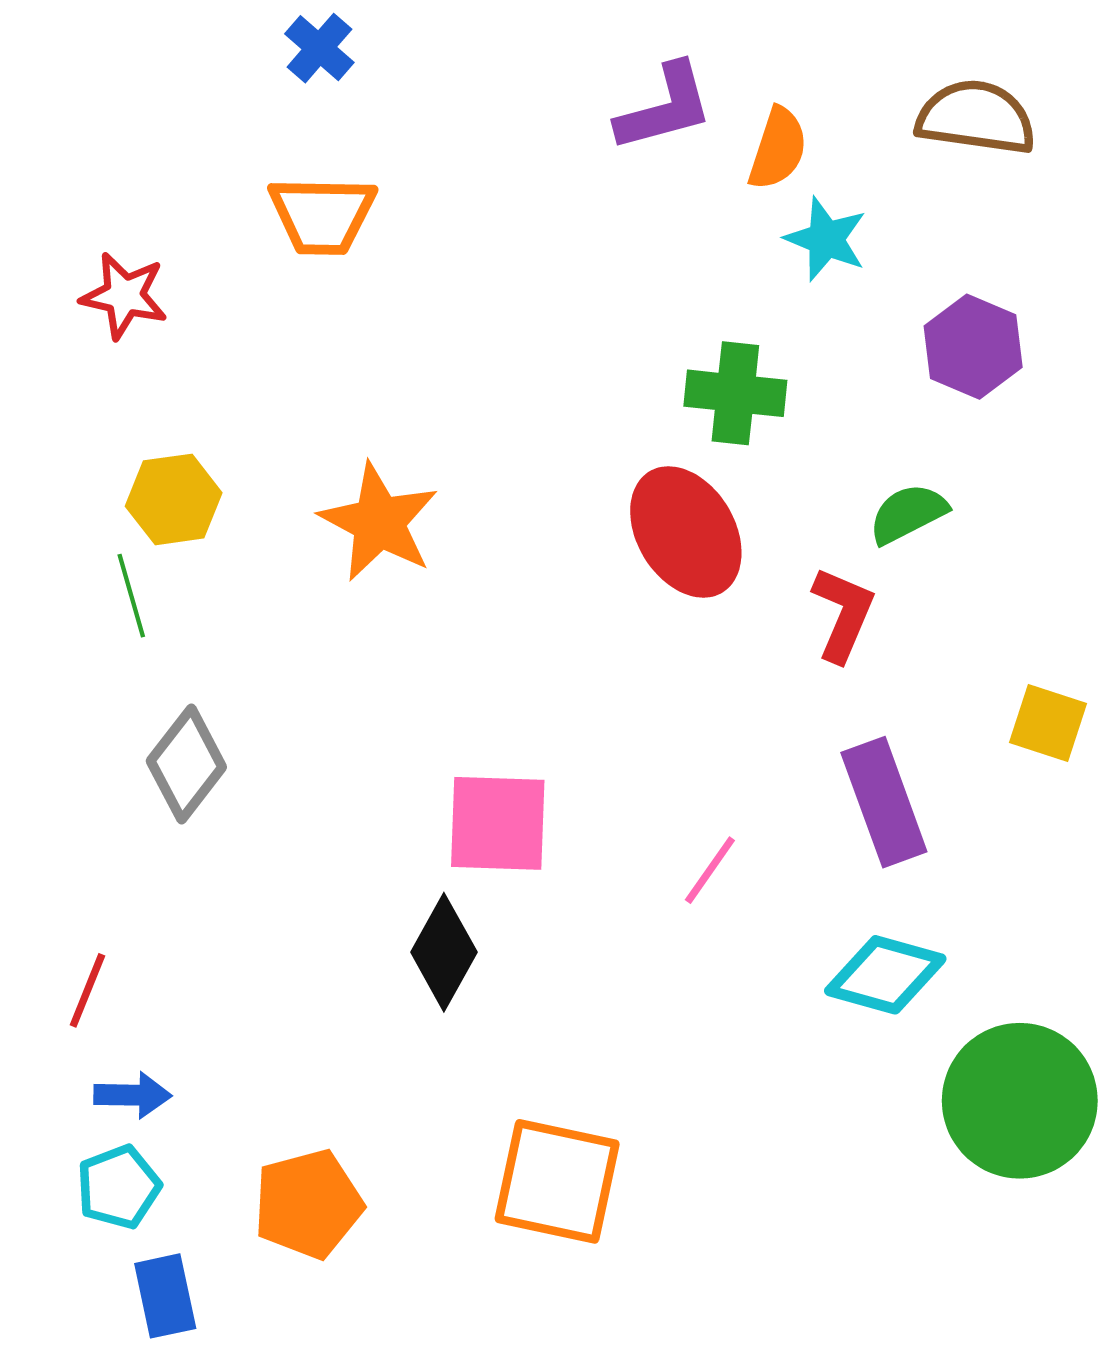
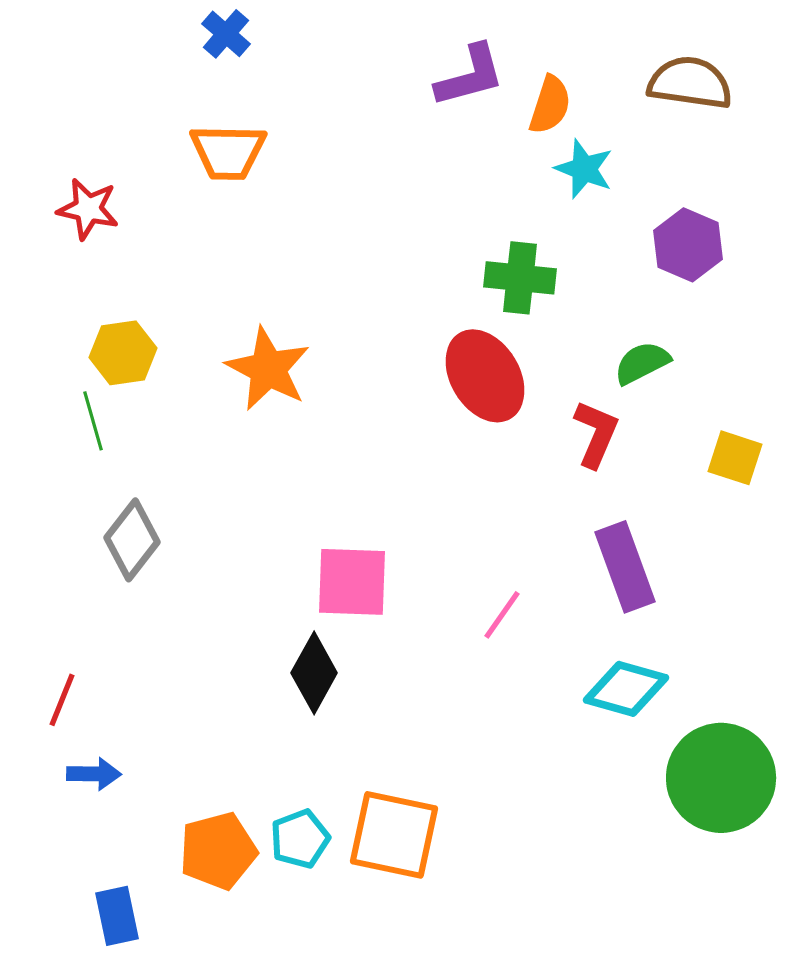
yellow square: (1048, 723) -> (735, 458), moved
cyan pentagon: (119, 1187) -> (300, 839), moved

